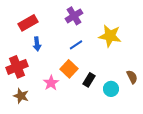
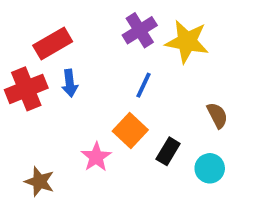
yellow star: (110, 36) -> (187, 42), moved
blue line: (76, 45) -> (144, 85), turned -32
red cross: (17, 67) -> (26, 89), moved
brown semicircle: (132, 77) -> (217, 115), moved

